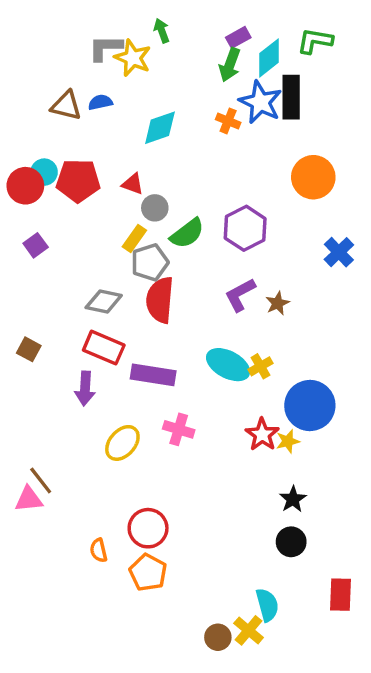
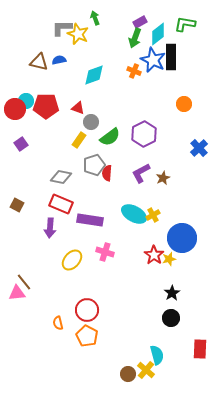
orange circle: (313, 177) -> (184, 104), size x0.6
gray pentagon: (150, 262) -> (94, 165), moved
red semicircle: (160, 300) -> (107, 173), moved, size x0.6

